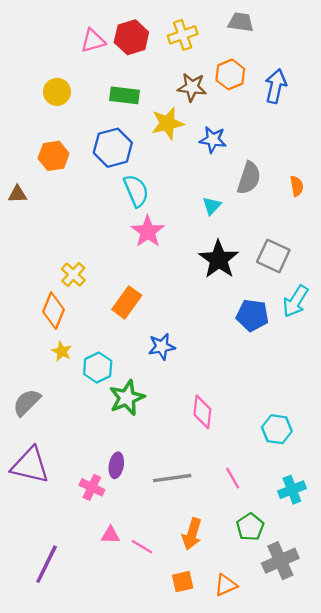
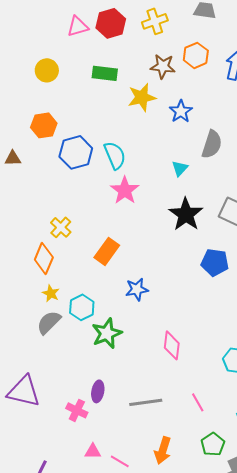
blue star: (213, 140) -> (181, 111), turned 30
blue hexagon: (113, 148) -> (76, 152), moved
gray semicircle: (27, 402) -> (49, 322), moved

